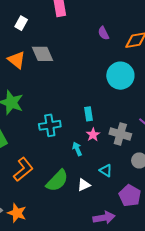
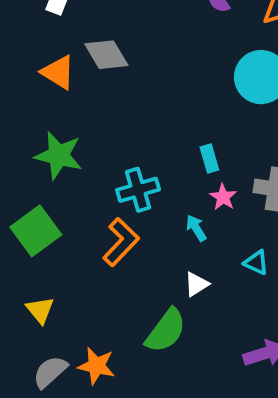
orange L-shape: (23, 169) -> (121, 242), moved
green semicircle: (57, 181) -> (166, 331), moved
white triangle: (84, 185) -> (196, 284), moved

